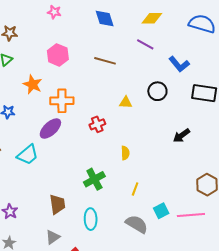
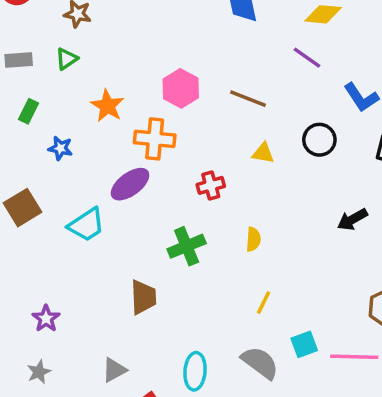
pink hexagon: (58, 55) -> (181, 88), moved
brown line: (105, 61) -> (248, 99), moved
green cross: (94, 179) -> (187, 246), moved
brown trapezoid: (57, 204) -> (143, 297), moved
cyan ellipse: (91, 219) -> (195, 371), moved

